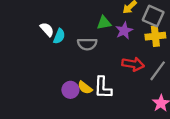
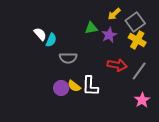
gray square: (153, 16) -> (135, 22), turned 30
yellow cross: (155, 36) -> (137, 40), turned 36
gray semicircle: (87, 44) -> (68, 58), moved

